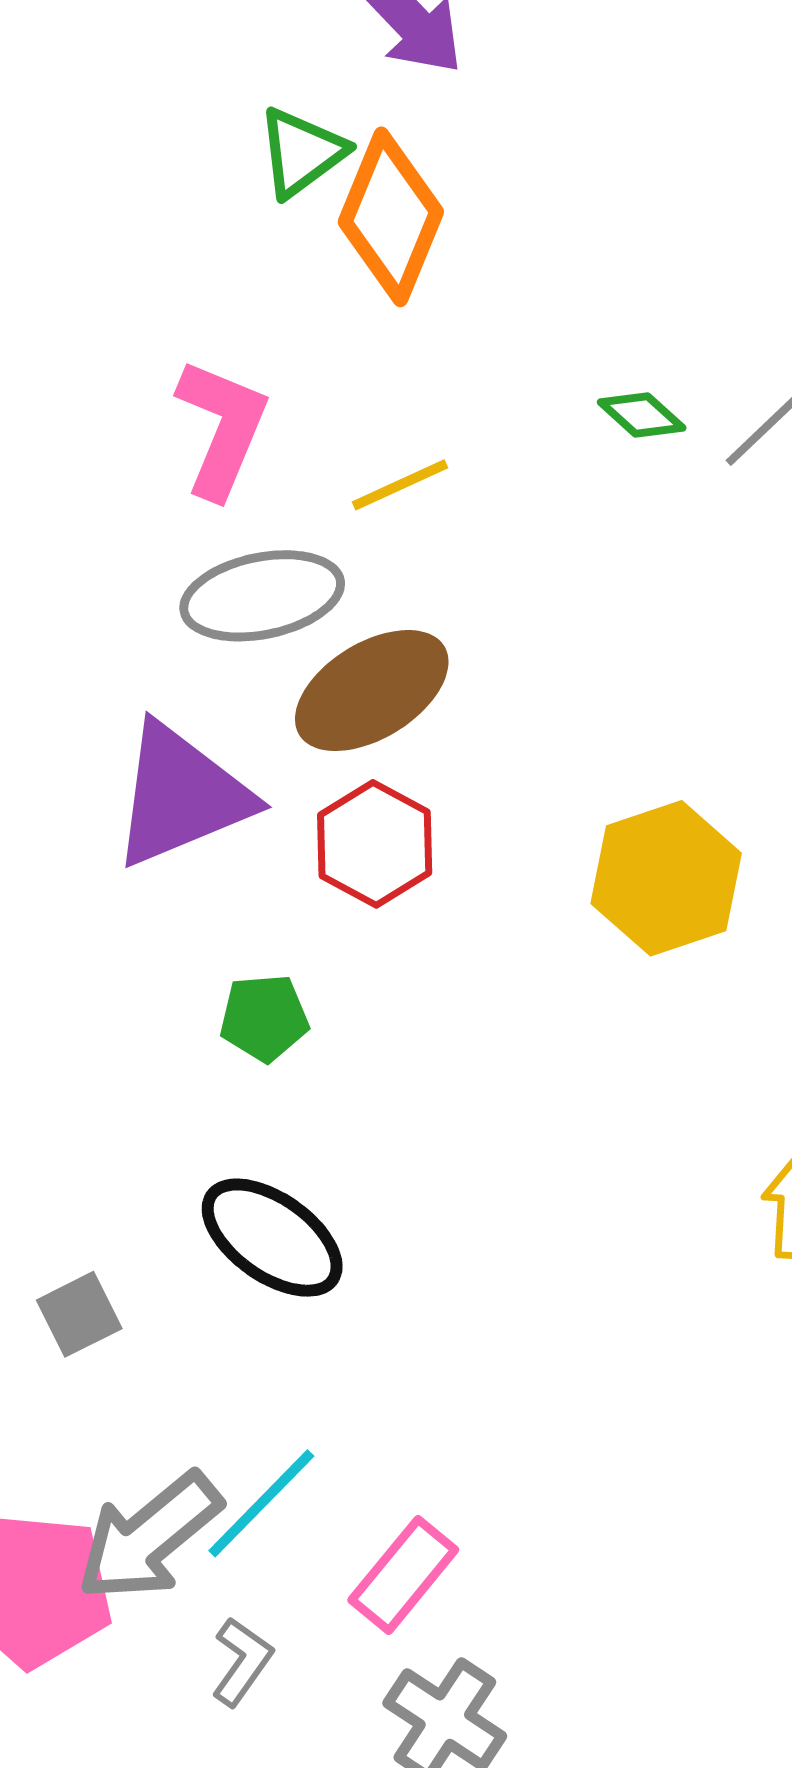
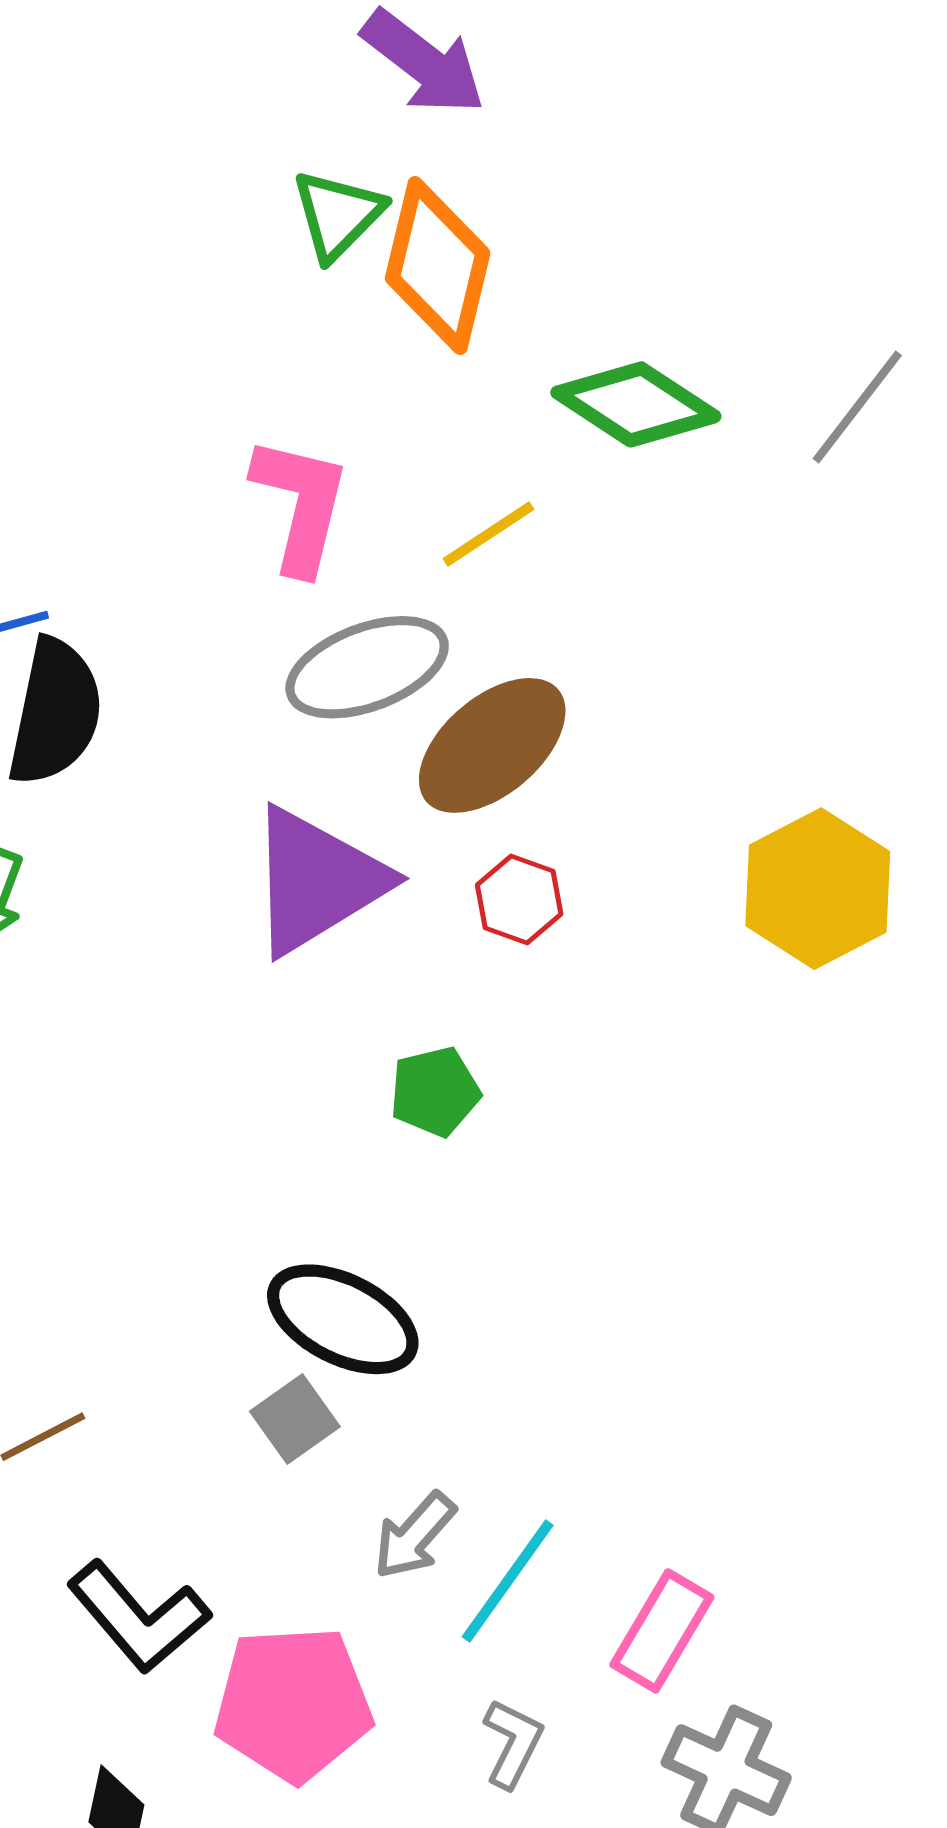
green diamond: (642, 415) -> (636, 404), moved, size x1.8
red hexagon: (375, 844) -> (519, 899), size x0.7
black ellipse: (272, 1238) -> (343, 1319), moved
gray arrow: (149, 1537) -> (414, 1536), moved, size x0.6

